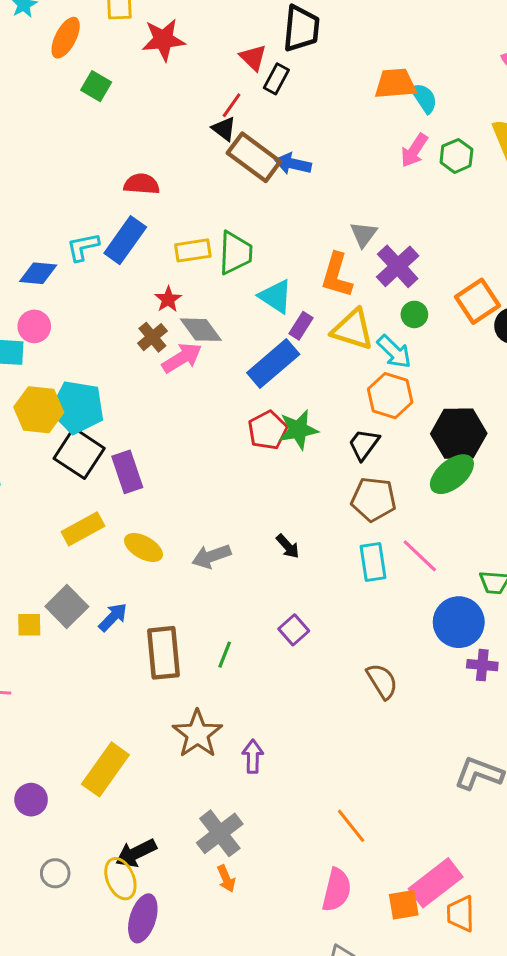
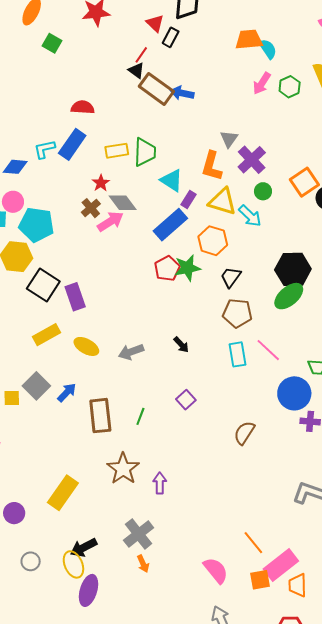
orange hexagon: (390, 396) -> (213, 241), moved
cyan pentagon: (77, 407) -> (36, 225), moved
brown semicircle: (382, 681) -> (244, 433), turned -115
orange line: (351, 826) -> (253, 543), moved
pink semicircle: (337, 890) -> (216, 570), turned -52

